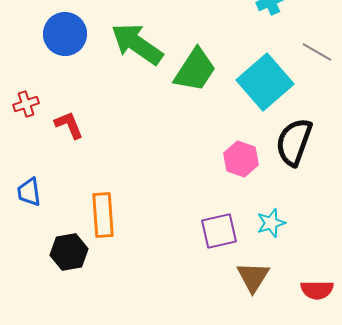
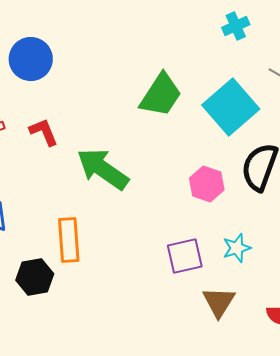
green arrow: (137, 44) -> (103, 169), moved
red L-shape: (69, 125) -> (44, 132), moved

